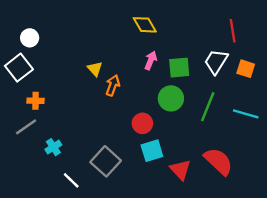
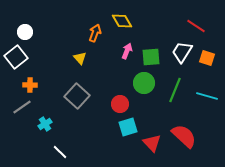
red line: (233, 31) -> (196, 26), turned -48
orange arrow: (113, 85) -> (95, 33), moved
gray square: (106, 161) -> (77, 96), moved

